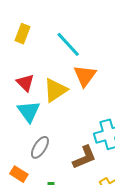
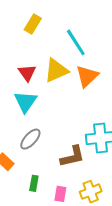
yellow triangle: (55, 90) -> (56, 70), moved

